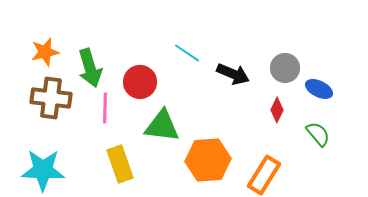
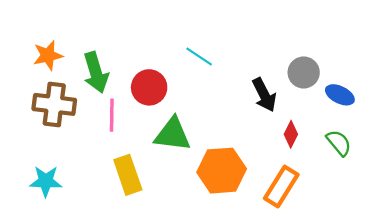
black arrow: (233, 74) -> (264, 95), moved, turned 40
red diamond: (277, 110) -> (291, 134), moved
cyan star: (43, 170) -> (46, 181), size x0.7

